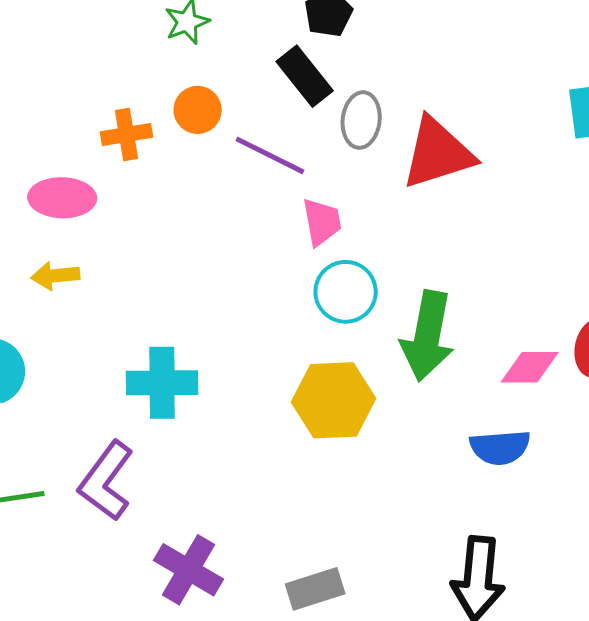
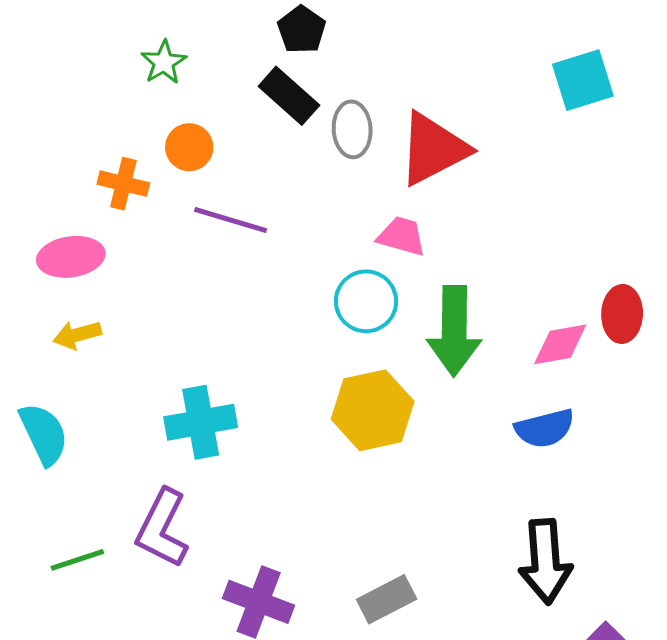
orange cross: (127, 135) -> (123, 184), turned 33
purple line: (270, 155) -> (231, 220), moved
pink trapezoid: (322, 222) -> (402, 236), moved, turned -54

